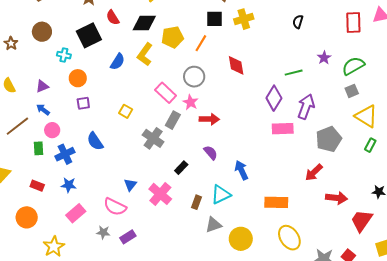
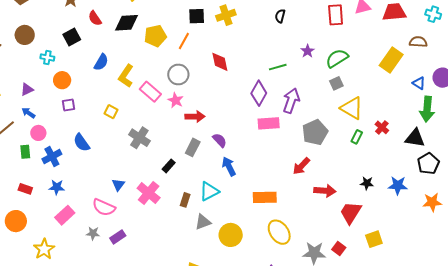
black square: (89, 35) -> (72, 37), size x0.7
yellow L-shape: (145, 54) -> (126, 76), moved
gray rectangle: (173, 120) -> (193, 147), moved
purple semicircle: (211, 153) -> (220, 140), moved

